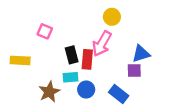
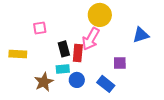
yellow circle: (112, 17) -> (100, 15), size x1.5
pink square: (45, 31) -> (40, 28), turned -32
blue triangle: (141, 54) -> (141, 35), moved

